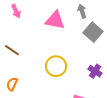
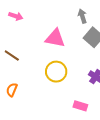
pink arrow: (16, 11) -> (16, 16), turned -48
pink triangle: (55, 20) -> (55, 38), moved

